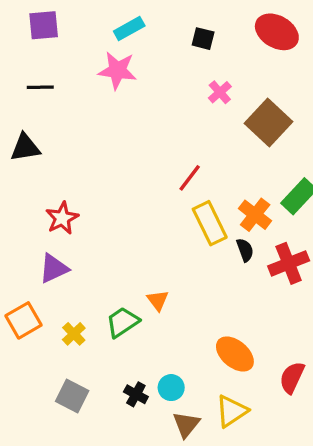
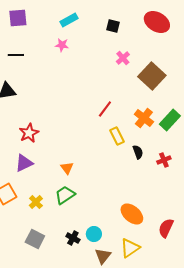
pink star: (117, 70) -> (62, 45), size x0.6
orange cross: (255, 215) -> (144, 118), moved
yellow rectangle: (210, 223) -> (117, 136), size x0.7
red cross: (289, 263) -> (164, 160), size x0.6
orange triangle: (158, 300) -> (67, 168), moved

